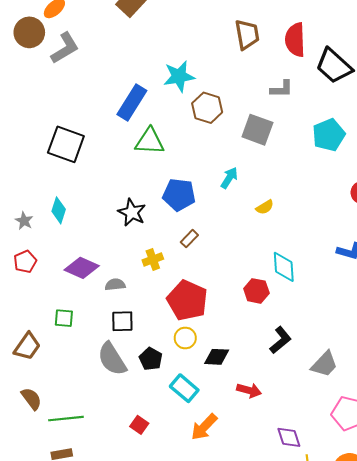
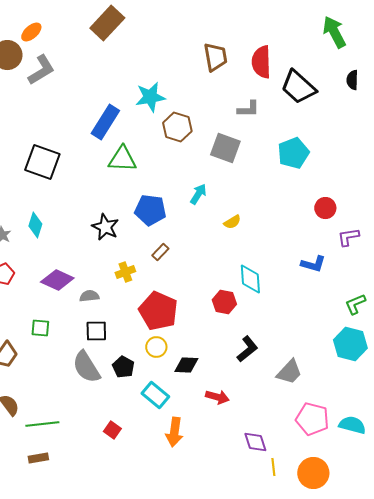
orange arrow: (204, 427) -> (174, 432), turned -36

